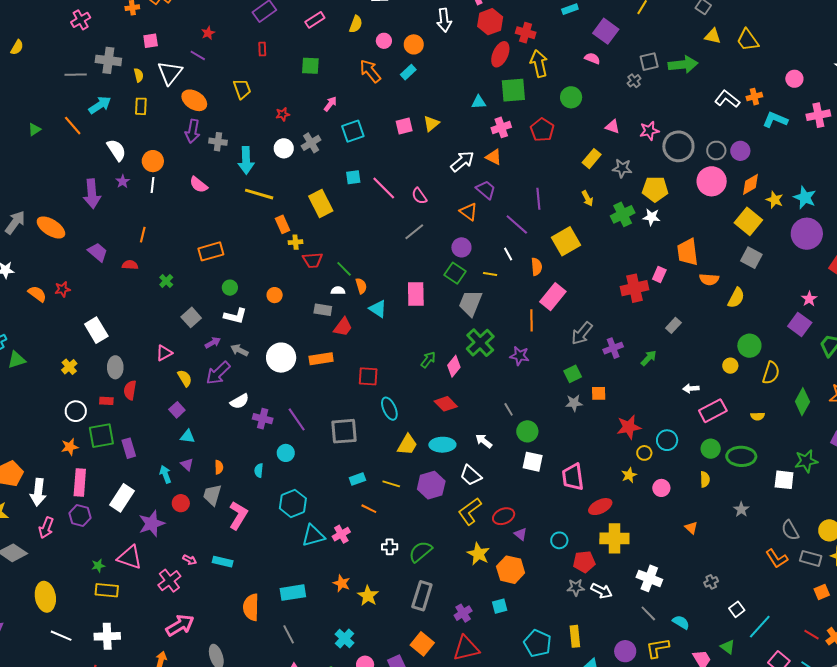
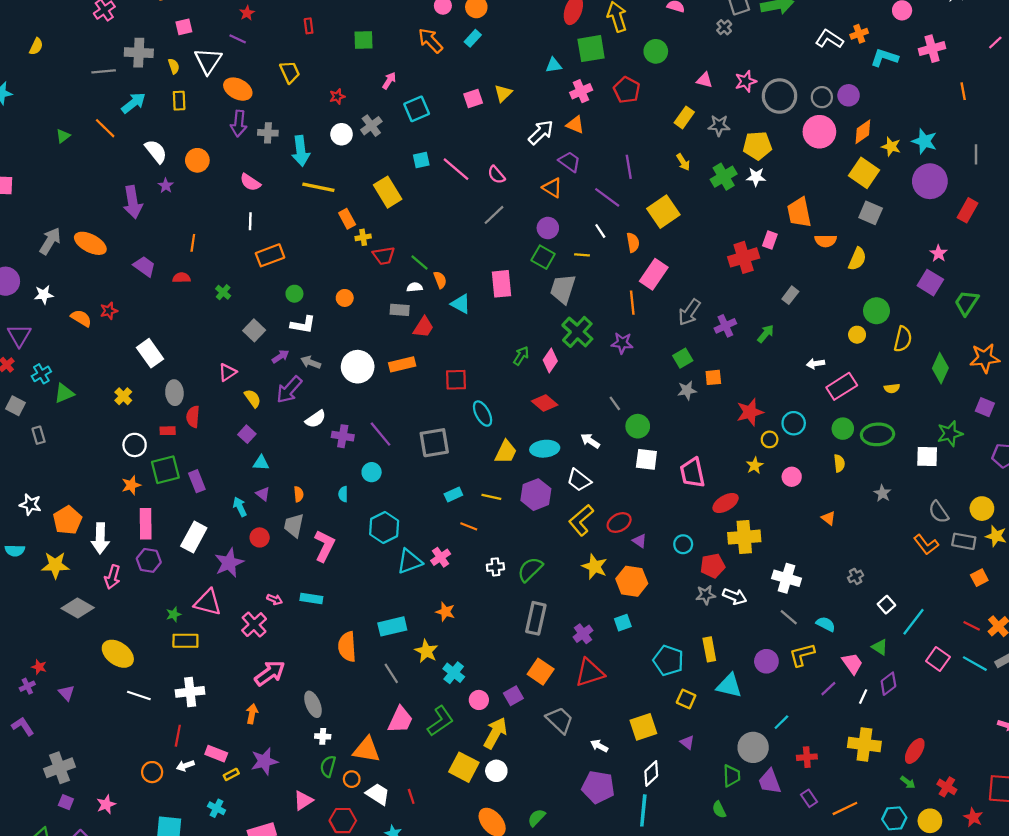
white line: (152, 185) -> (250, 221), moved
yellow star: (368, 596) -> (426, 651), moved
yellow ellipse: (45, 597) -> (118, 654), turned -40

